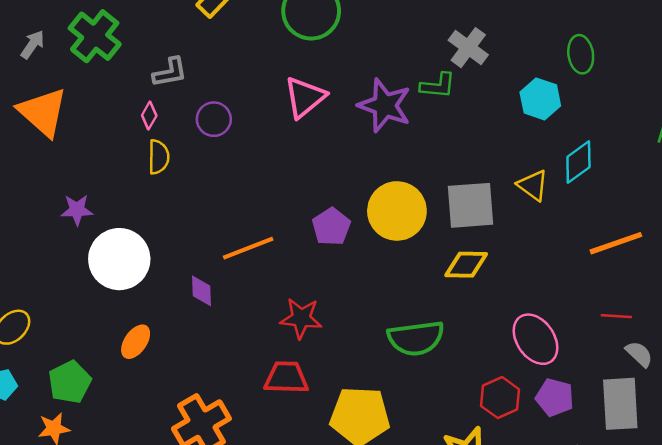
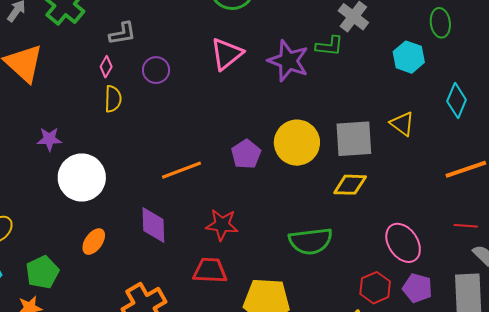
cyan diamond: (578, 162) -> (457, 100), moved, turned -32
purple diamond: (201, 291) -> (153, 225), moved, size x1.5

